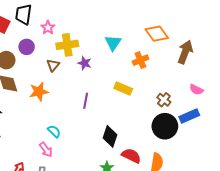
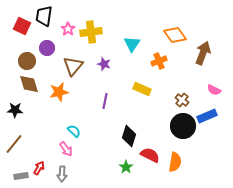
yellow cross: (67, 45) -> (91, 32), moved
brown triangle: (53, 65) -> (73, 66), size x1.5

